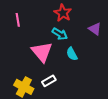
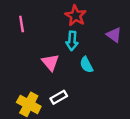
cyan arrow: (60, 34) -> (72, 41), turned 63
pink triangle: (42, 52) -> (50, 62), size x0.7

